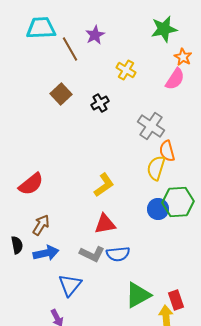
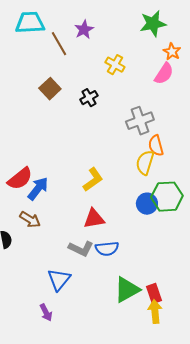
gray cross: (151, 126) -> (140, 121), turned 36
brown arrow: (41, 225) -> (30, 220), turned 90
blue arrow: (46, 253) -> (38, 189), moved, turned -40
red rectangle: (176, 300) -> (154, 294), moved

